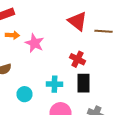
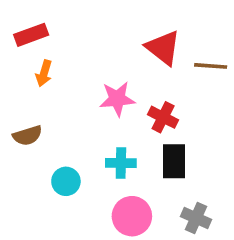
orange arrow: (12, 35) -> (44, 73), turned 104
pink star: (34, 43) -> (117, 99), moved, turned -30

